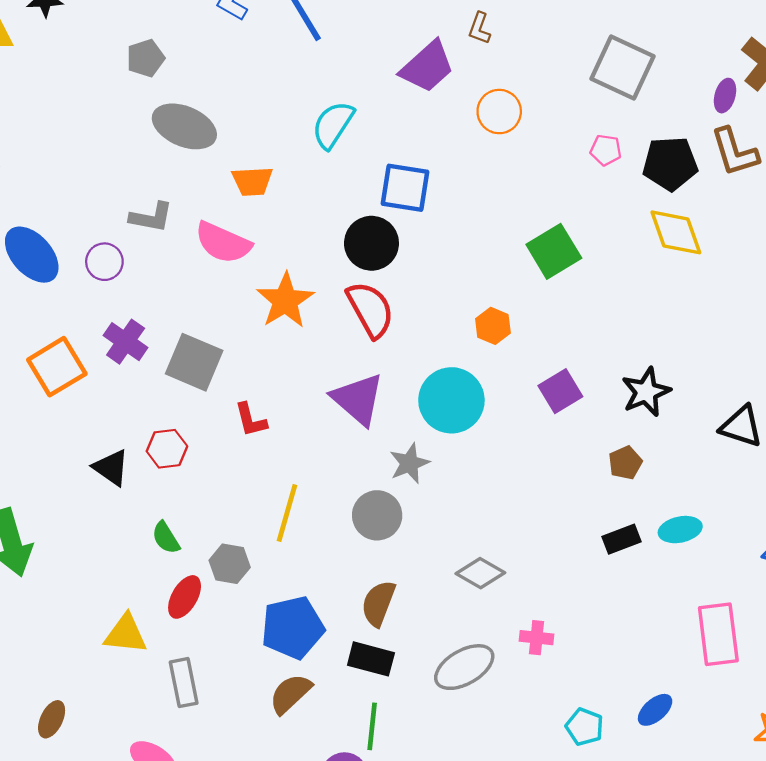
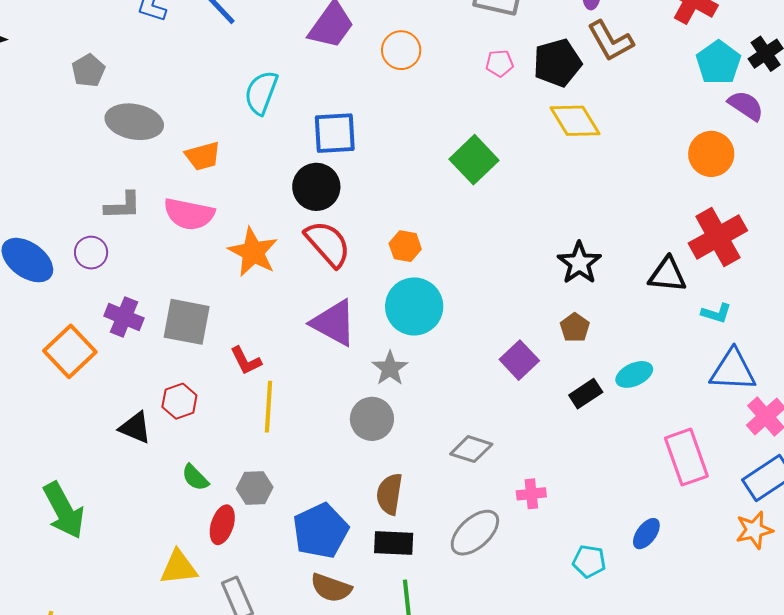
orange hexagon: (493, 326) -> (405, 246), moved
purple square: (560, 391) -> (519, 360), moved
yellow line: (287, 513) -> (269, 407), moved
brown semicircle: (290, 694) -> (331, 588), turned -105

